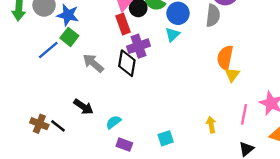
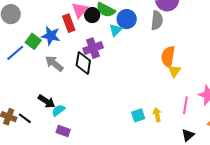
blue star: (68, 15) -> (51, 36), moved
red rectangle: (123, 24) -> (69, 23), moved
cyan triangle: (172, 35) -> (116, 30), moved
cyan semicircle: (113, 122) -> (58, 110), moved
cyan square: (166, 138) -> (138, 115), moved
purple rectangle: (124, 145) -> (63, 131), moved

